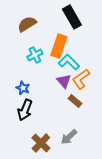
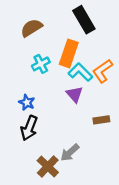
orange L-shape: (81, 79) -> (103, 71), moved
brown rectangle: (75, 101) -> (101, 120), moved, turned -48
gray arrow: (69, 137) -> (70, 152), moved

